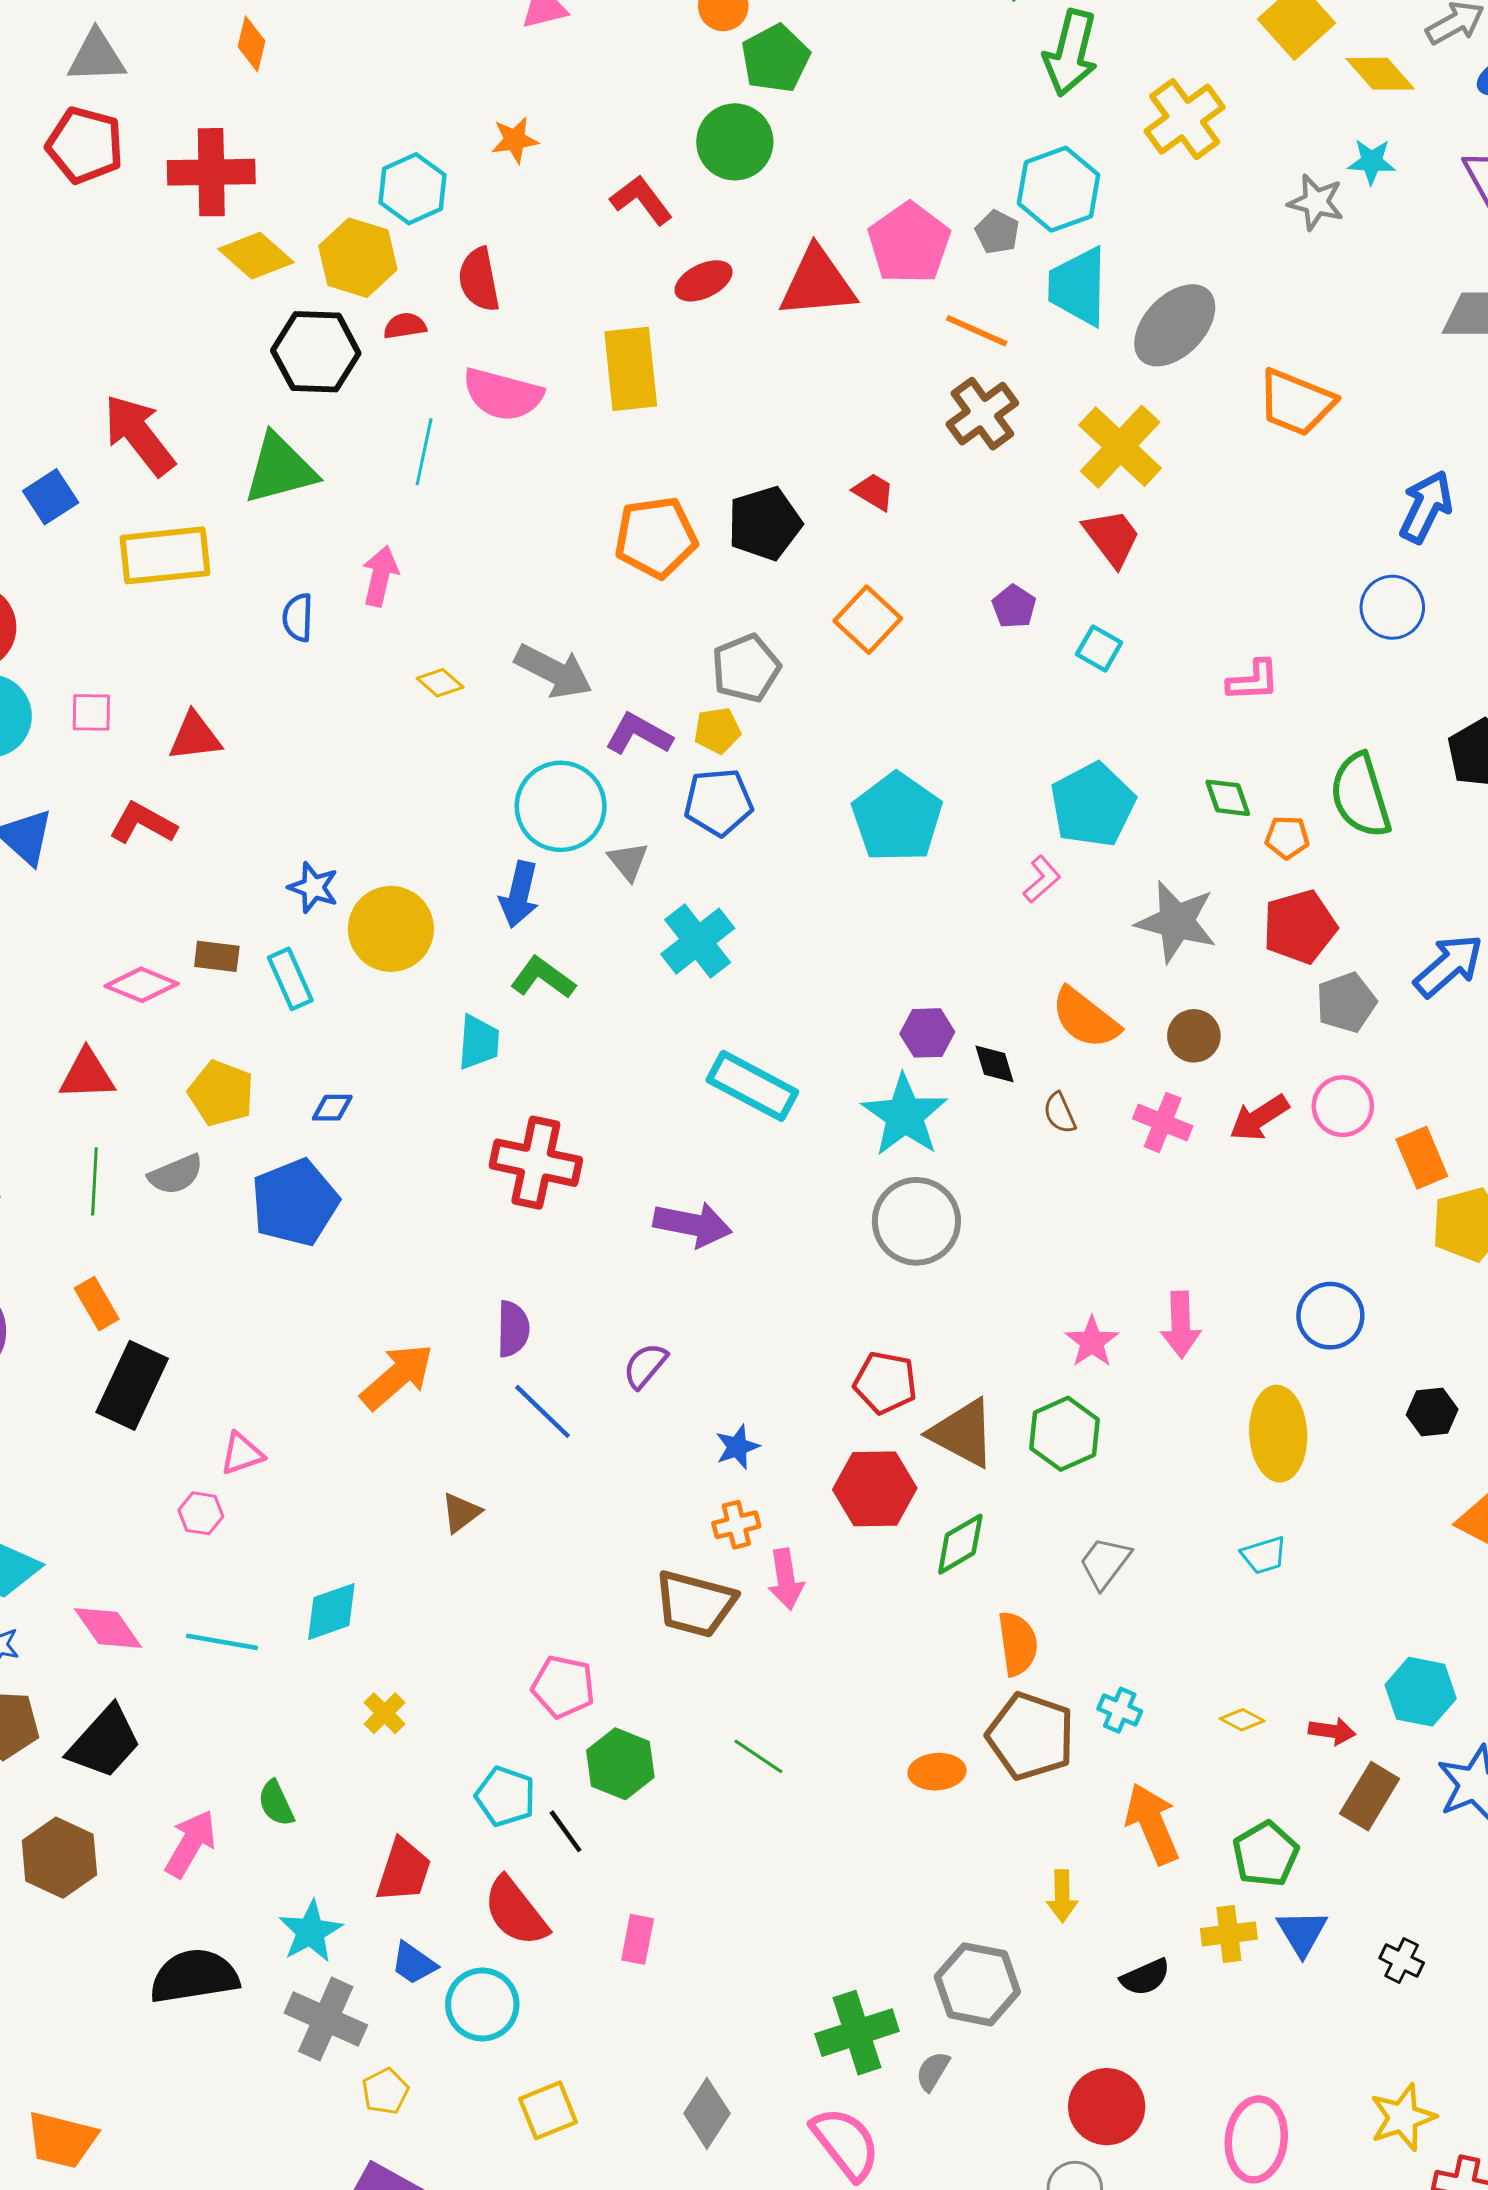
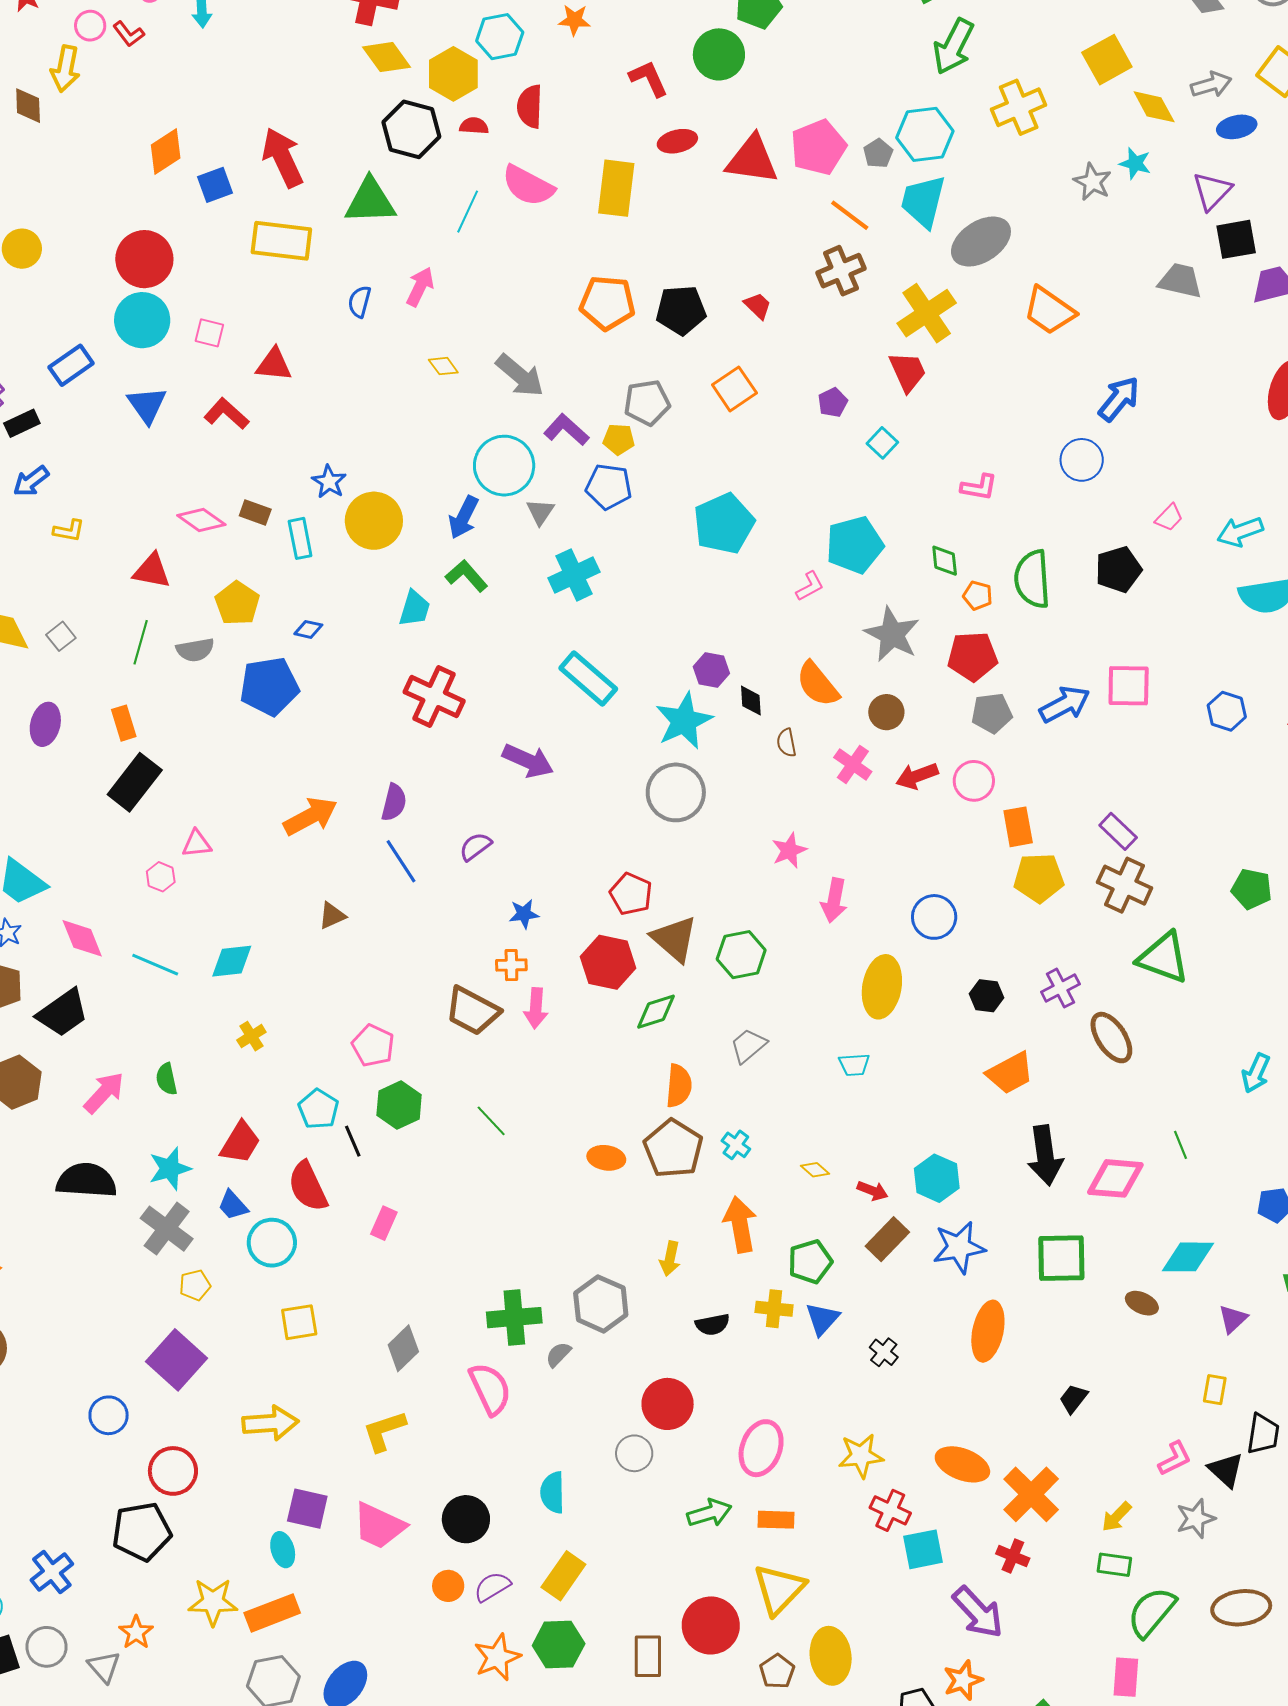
pink star: (1092, 1342) -> (789, 850), moved

